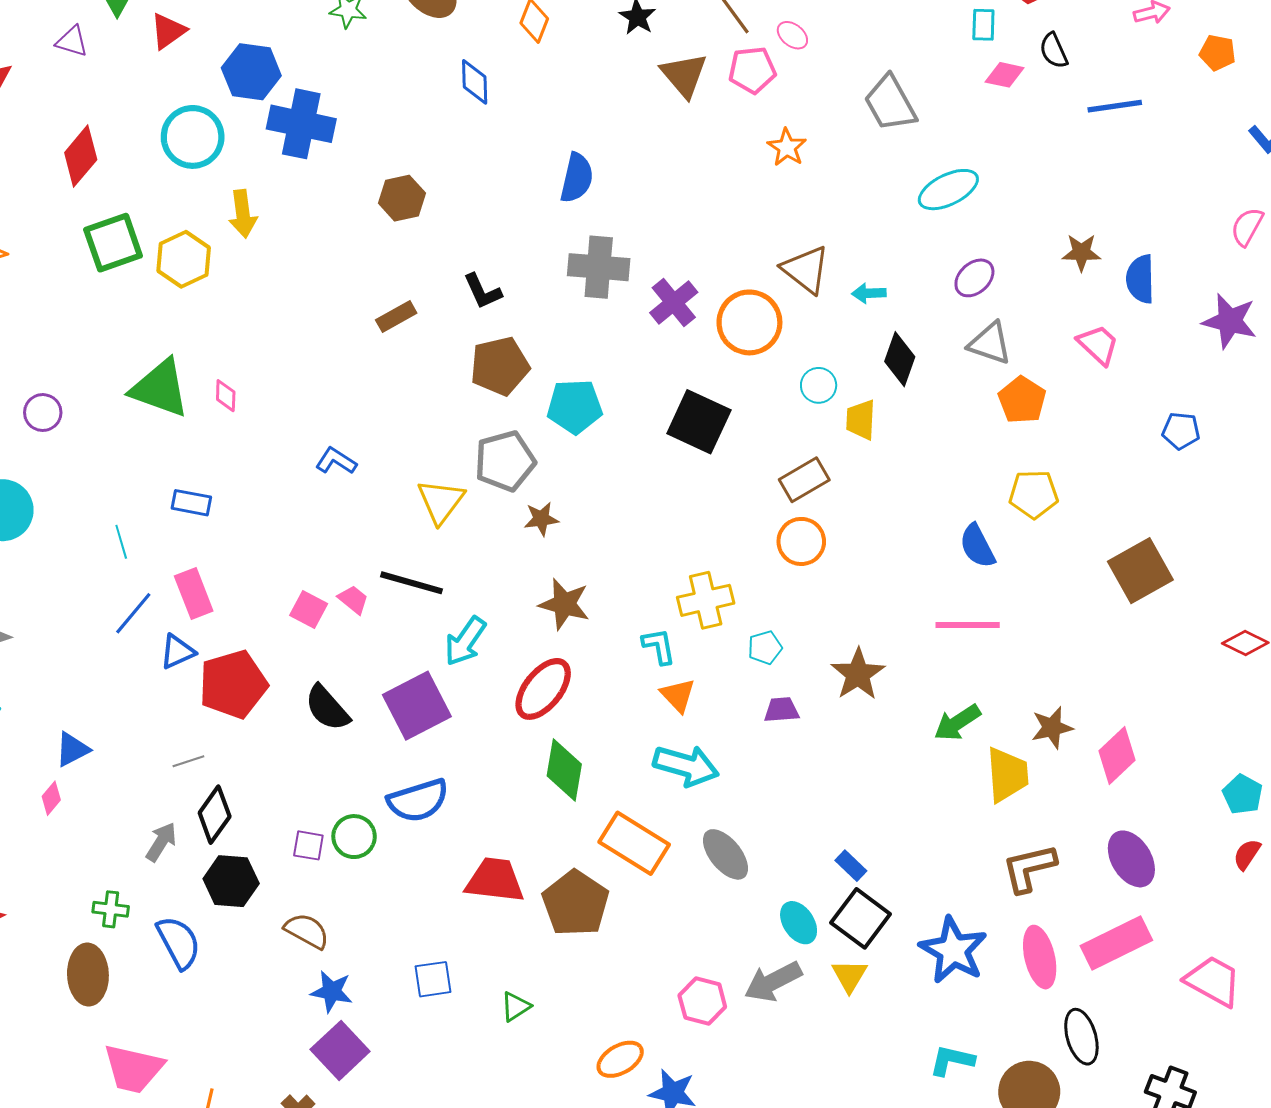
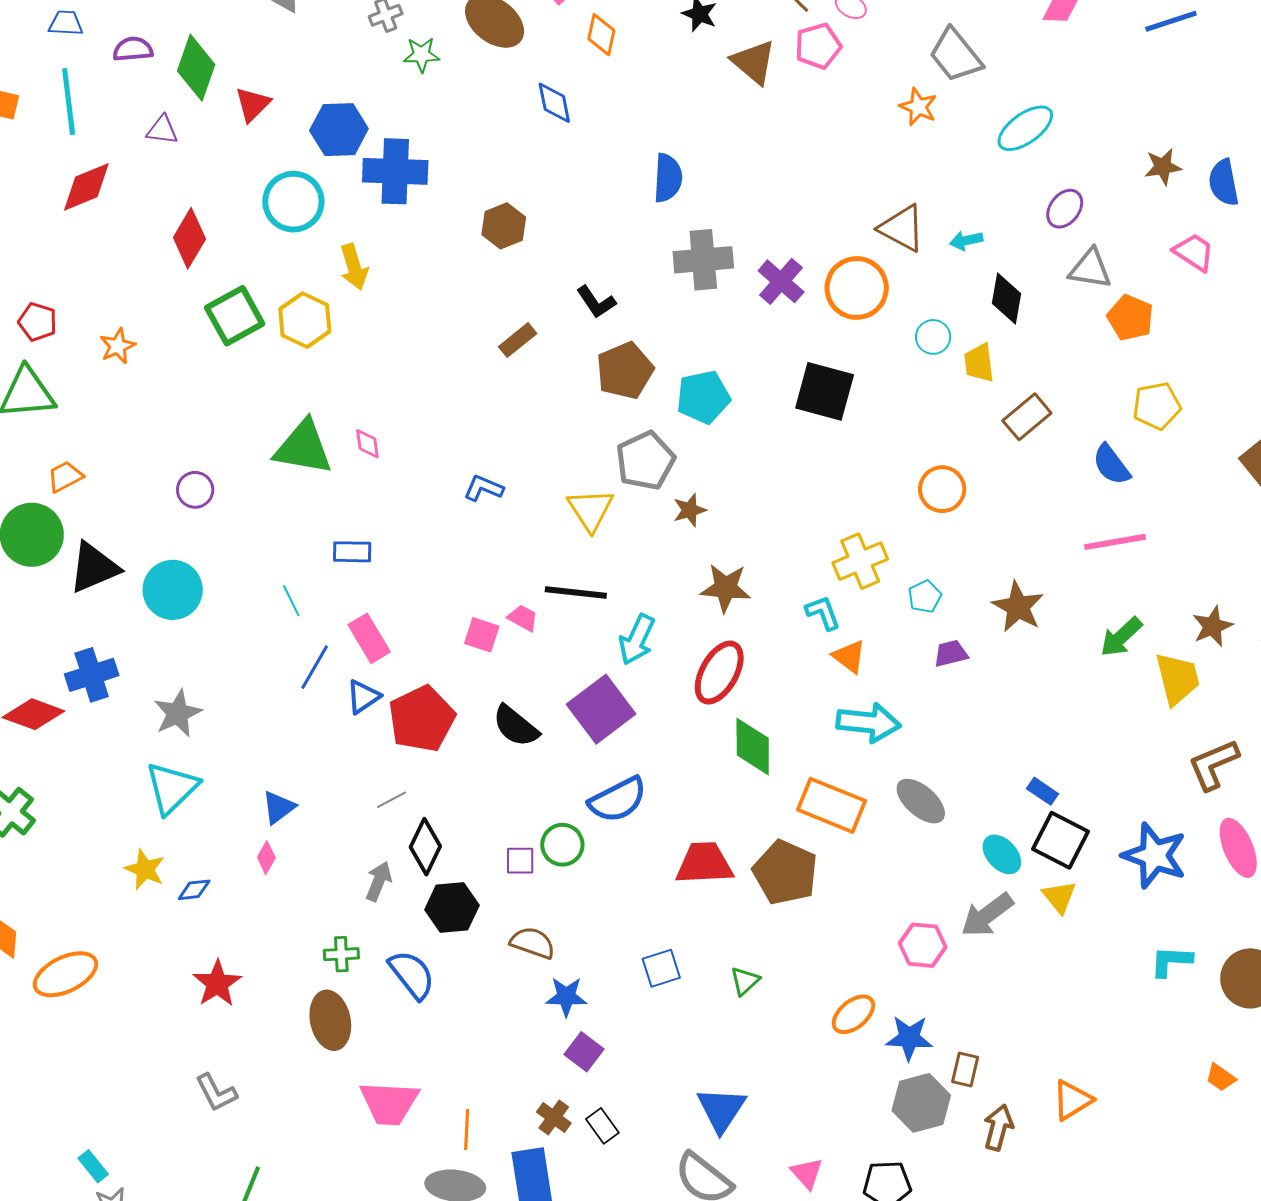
orange star: (787, 147) -> (918, 107), moved
brown rectangle: (804, 480) -> (1027, 417), moved
purple square: (340, 1050) -> (584, 1052), size x0.7

